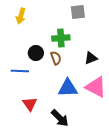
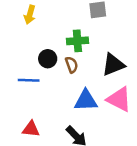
black triangle: (91, 58) -> (113, 65), size x1.5
red triangle: (30, 104) -> (31, 129), moved, turned -49

